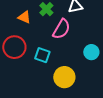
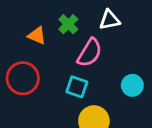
cyan square: (42, 55) -> (77, 87), moved

